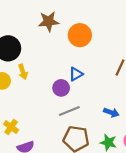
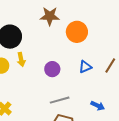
blue triangle: (76, 74) -> (85, 67), moved
purple circle: (61, 88) -> (52, 69), moved

